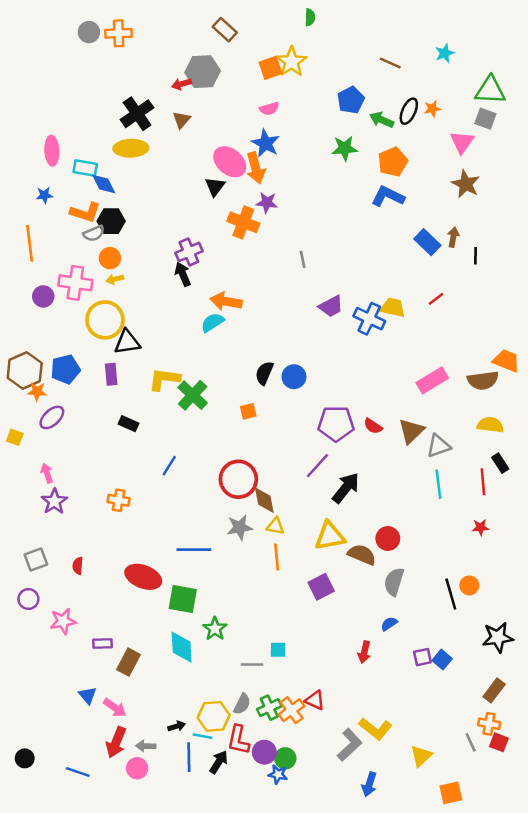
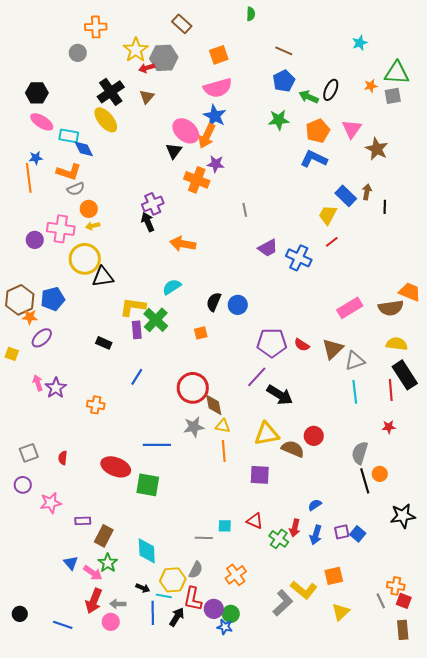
gray circle: (89, 32) -> (78, 53), moved
yellow star: (291, 62) -> (136, 50), moved
brown line: (390, 63) -> (284, 51), moved
pink semicircle: (269, 109) -> (218, 88), size x1.8
orange star: (432, 109) -> (371, 86), moved
gray square: (485, 119) -> (393, 96), turned -30
pink triangle: (462, 142) -> (352, 129), moved
yellow ellipse: (131, 148) -> (106, 120), turned 52
pink ellipse: (52, 151) -> (42, 122), turned -55
orange arrow: (256, 168) -> (207, 136), turned 40
black hexagon: (111, 221) -> (37, 93), moved
orange line: (30, 243) -> (29, 178), moved
red line: (436, 299) -> (332, 242), moved
yellow trapezoid: (393, 308) -> (328, 215), moved, turned -75
cyan semicircle: (212, 322) -> (172, 287), moved
purple rectangle: (111, 374) -> (137, 330), moved
black rectangle: (500, 463) -> (405, 375), size x1.8
black arrow: (346, 488) -> (280, 395), turned 84
purple star: (54, 501) -> (56, 388), moved
gray semicircle: (394, 582) -> (360, 453), moved
purple square: (321, 587) -> (260, 475), turned 30
green star: (215, 629) -> (108, 563), moved
cyan diamond: (182, 647) -> (147, 551), moved
brown rectangle: (494, 690) -> (403, 630), moved, turned -42
red triangle: (315, 700) -> (255, 521), moved
green cross: (269, 708) -> (279, 539), moved, turned -30
black arrow: (177, 726) -> (143, 588), turned 40
blue arrow: (369, 784) -> (316, 535), moved
orange square: (451, 793) -> (334, 576), moved

